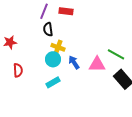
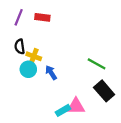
black semicircle: (48, 29) -> (20, 47), moved
pink triangle: (97, 64) -> (76, 106), moved
cyan rectangle: (53, 82) -> (63, 110), moved

